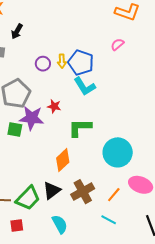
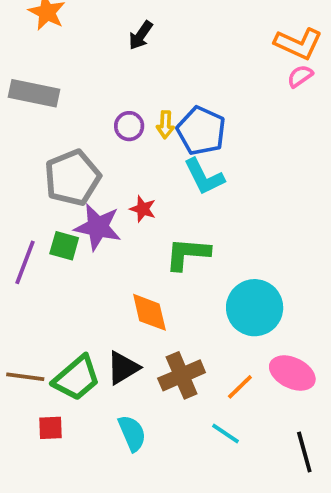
black arrow: (17, 31) -> (141, 35), moved
pink semicircle: (117, 44) -> (300, 76), moved
orange diamond: (63, 160) -> (149, 312), turned -65

